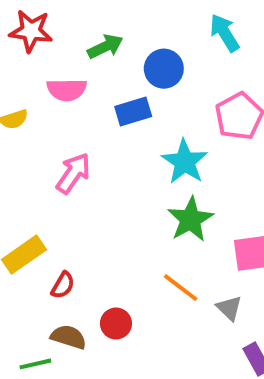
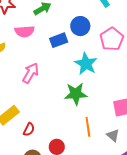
blue circle: (164, 69) -> (80, 26), moved
green star: (190, 219) -> (76, 94), moved, turned 30
orange line: (181, 288) -> (88, 127), turned 48

